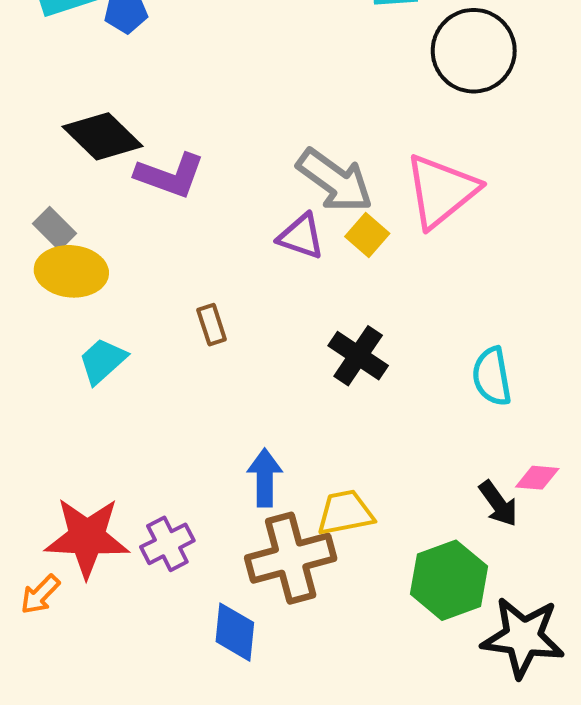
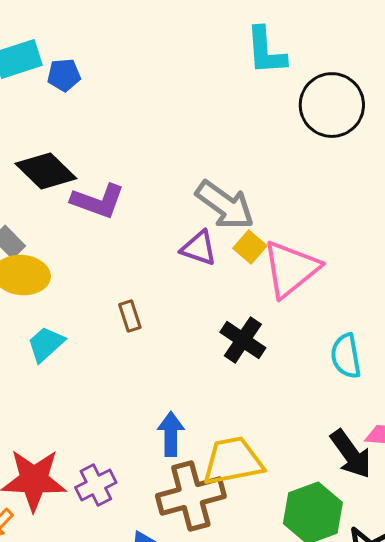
pink triangle: (441, 191) -> (291, 269), moved
black arrow: (498, 504) -> (351, 454), size x1.4
yellow trapezoid: (345, 513) -> (233, 461), size x1.4

